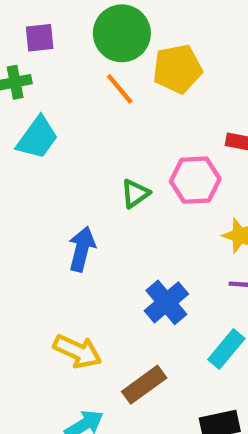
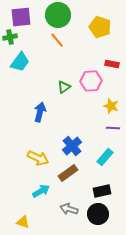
purple square: (40, 38) -> (21, 17), size x1.5
yellow pentagon: (177, 69) -> (100, 27), moved, turned 30
blue cross: (166, 302) -> (72, 146), moved

